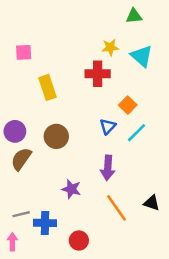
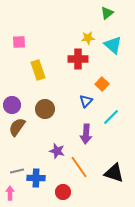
green triangle: (134, 16) -> (107, 13), turned -32
cyan line: (137, 133) -> (111, 117), moved
black triangle: (152, 203) -> (114, 173), moved, size x1.5
orange line: (116, 208) -> (79, 167), moved

